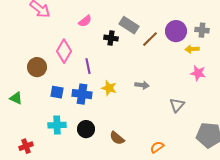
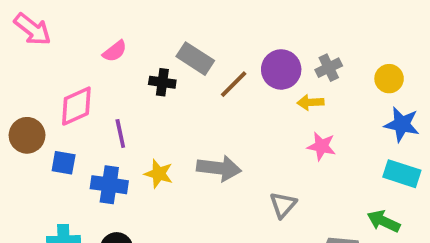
gray cross: (202, 30) -> (329, 68), turned -32
pink diamond: (64, 51) -> (76, 106), turned 35
gray arrow: (142, 85) -> (219, 168), size x1.6
blue square: (57, 92) -> (64, 163), moved

